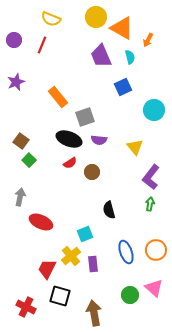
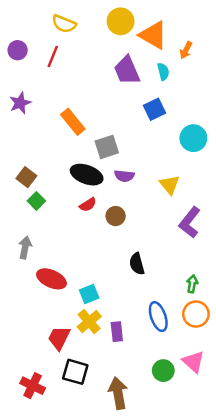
green arrow: (150, 204) -> (192, 284), moved
cyan square: (85, 234) -> (89, 294), moved

